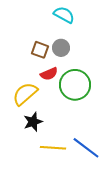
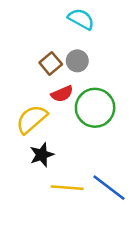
brown square: (40, 50) -> (51, 63), turned 30

